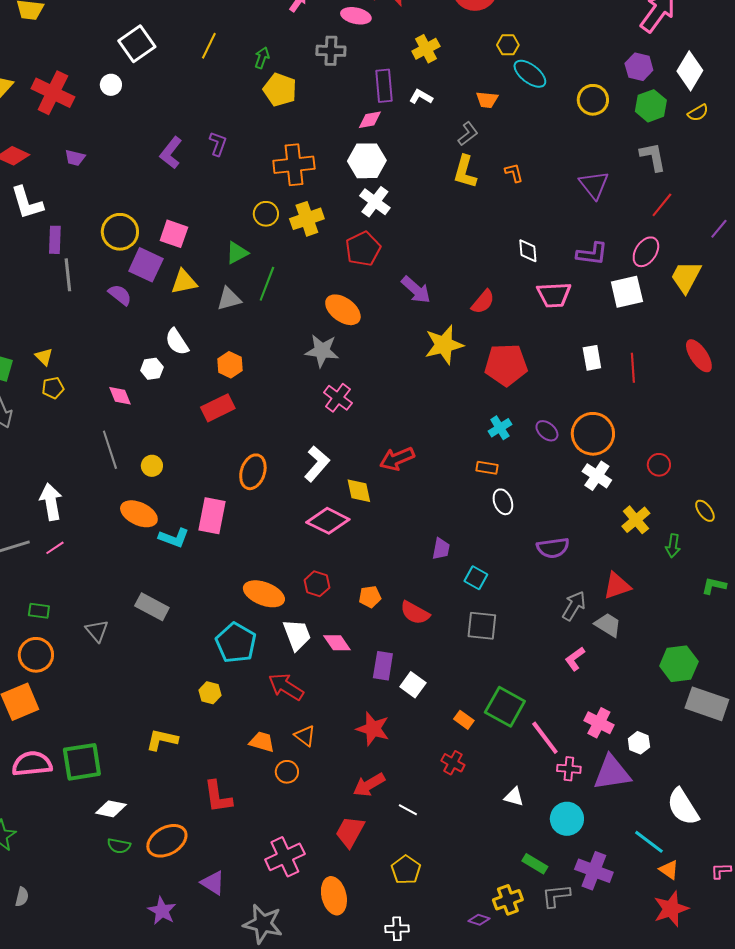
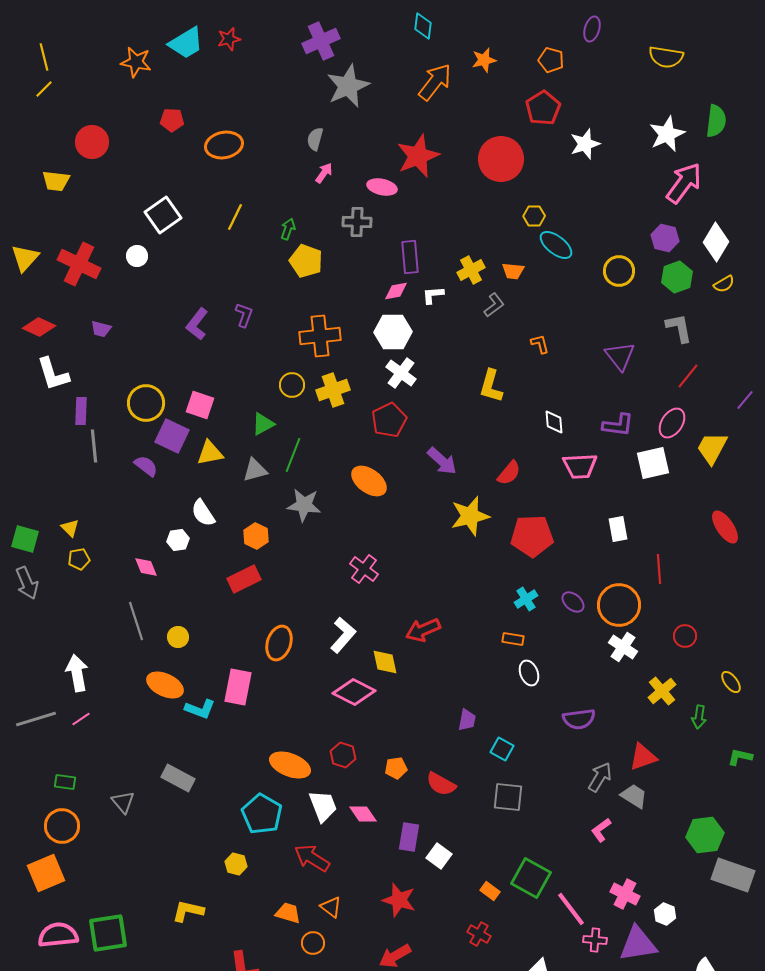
yellow cross: (426, 49) -> (471, 270), moved
white L-shape: (421, 97) -> (433, 295), moved, turned -35
yellow L-shape: (465, 172) -> (491, 386), moved
gray star: (322, 351) -> (304, 505), moved
red line: (633, 368) -> (659, 569), moved

